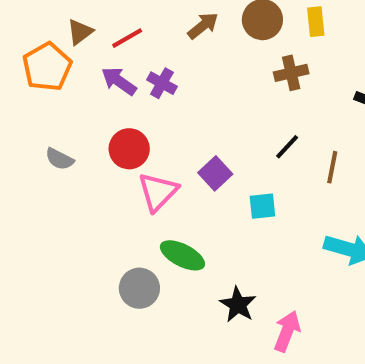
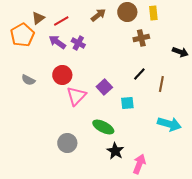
green ellipse: (182, 255) -> (103, 127), moved

